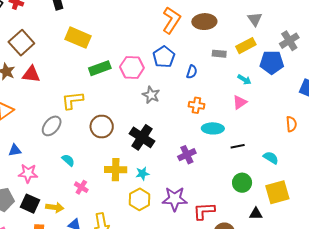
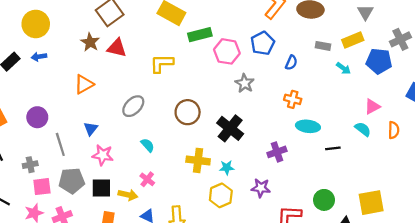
green rectangle: (100, 68) -> (200, 35), moved
cyan arrow: (244, 80) -> (343, 68), moved
yellow L-shape: (72, 100) -> (162, 63), moved
pink triangle: (240, 102) -> (372, 106), moved
blue triangle: (15, 150) -> (91, 129), turned -48
cyan semicircle: (271, 158) -> (363, 129), moved
green circle: (242, 183) -> (324, 200), moved
pink cross: (81, 187) -> (147, 179), moved
purple star: (175, 199) -> (261, 188), moved, size x0.7
black square: (30, 204) -> (101, 188), turned -30

